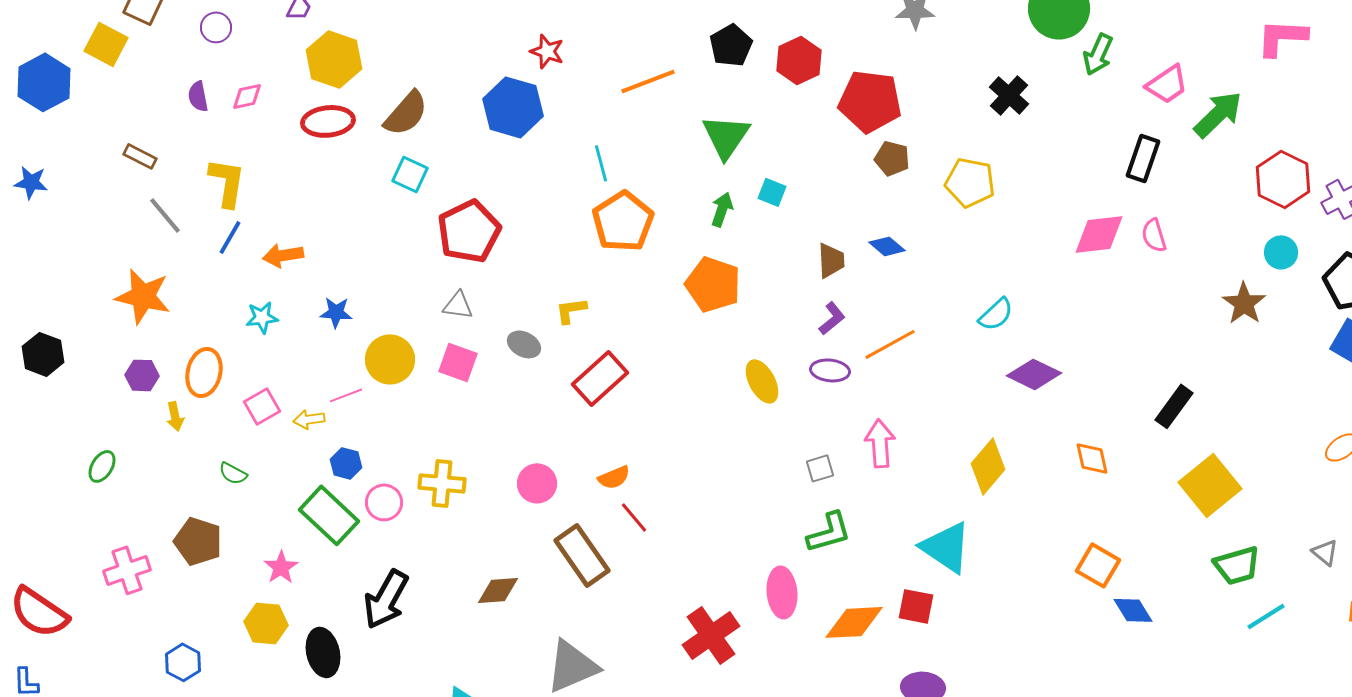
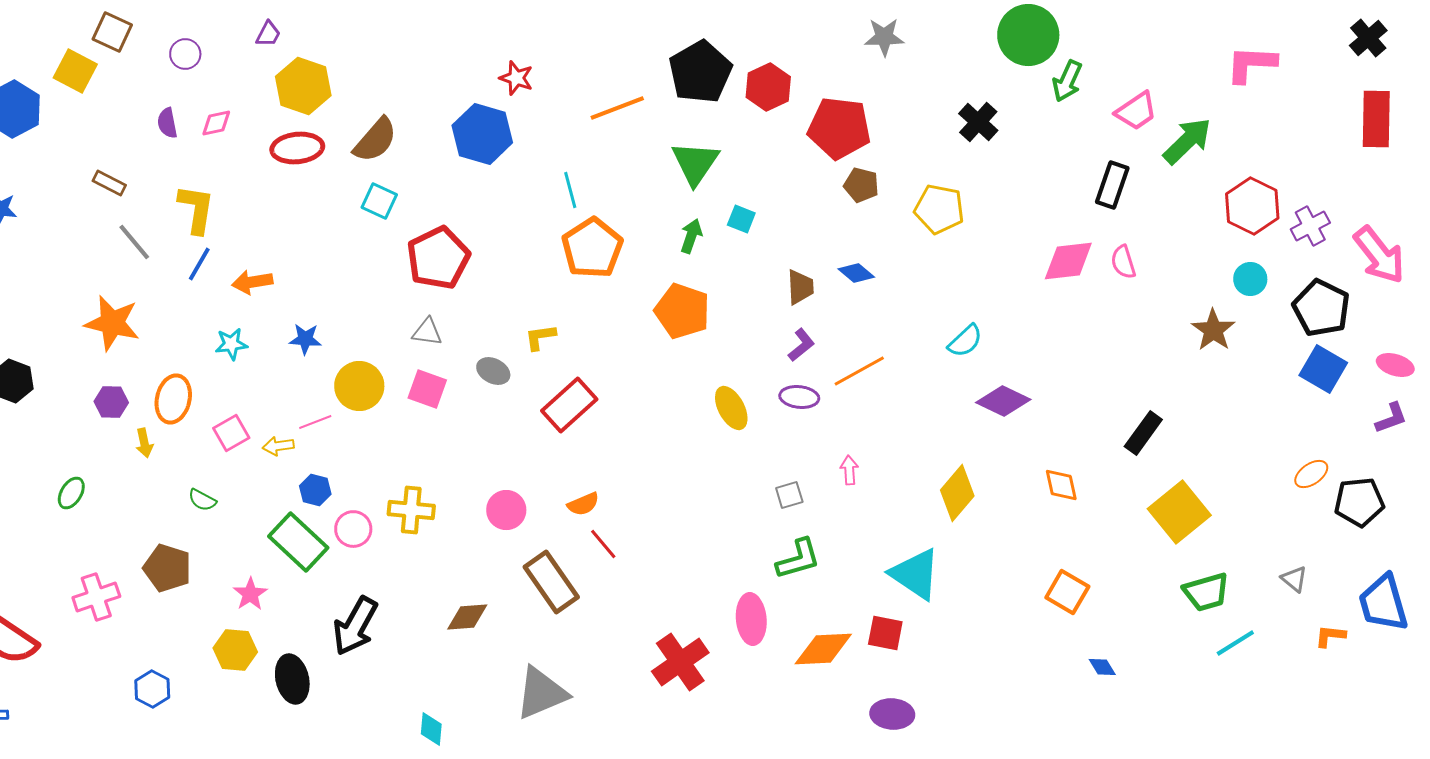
black pentagon: (731, 45) -> (700, 72), size x1.5
pink arrow: (880, 443) -> (849, 470), size x0.6
blue diamond: (1133, 610) -> (1102, 667), moved, size x0.7

